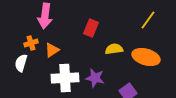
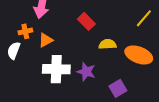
red rectangle: (91, 28) -> (86, 21), turned -72

